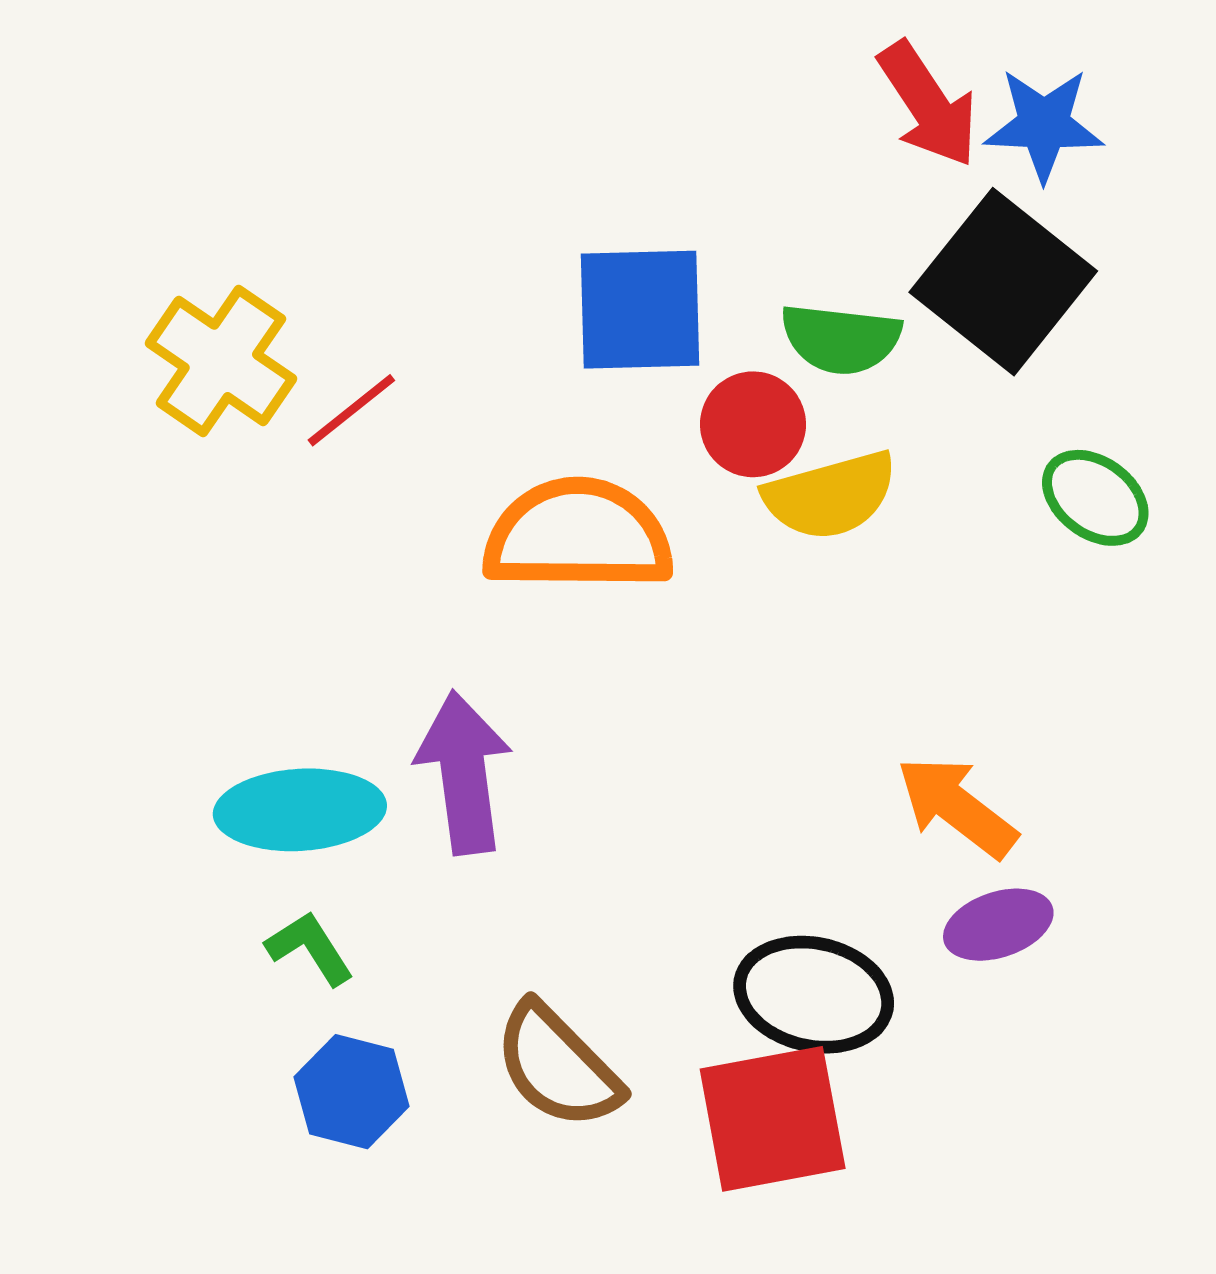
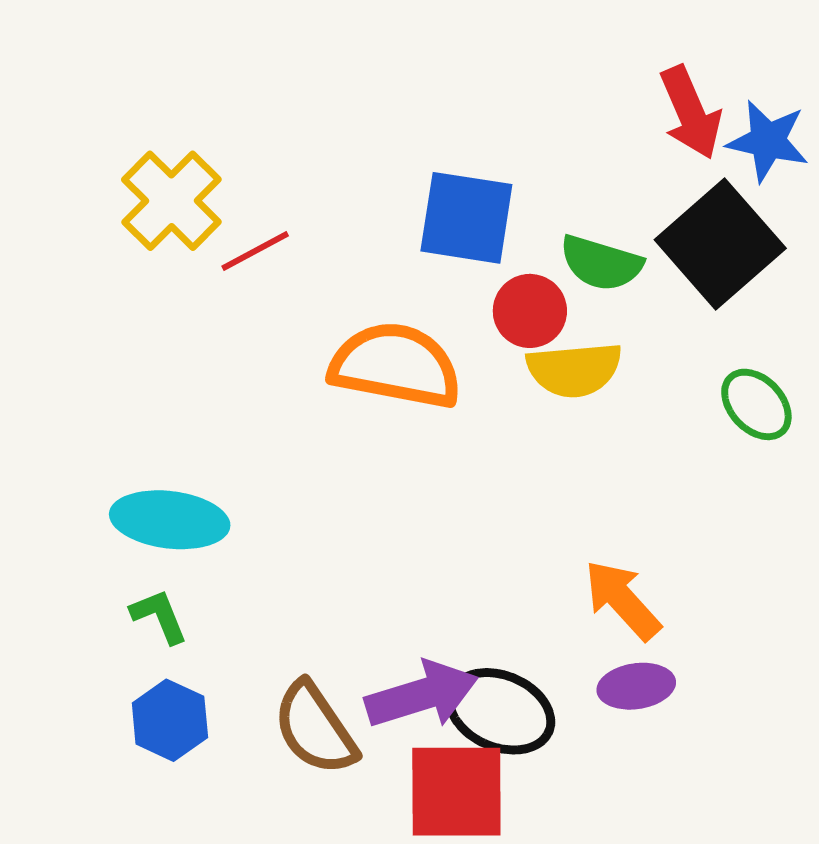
purple arrow: (464, 773) -> (422, 695), moved, turned 70

